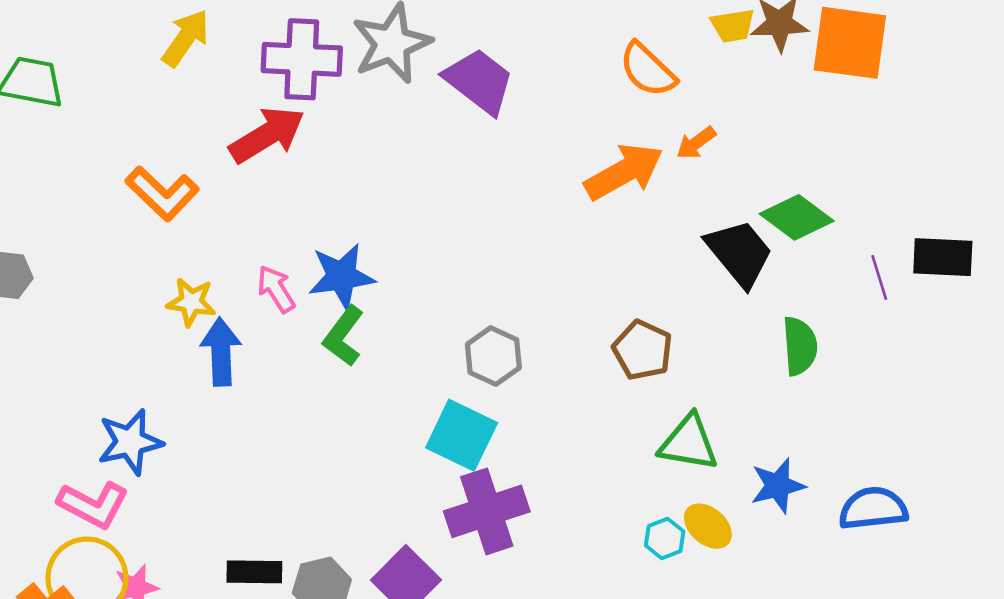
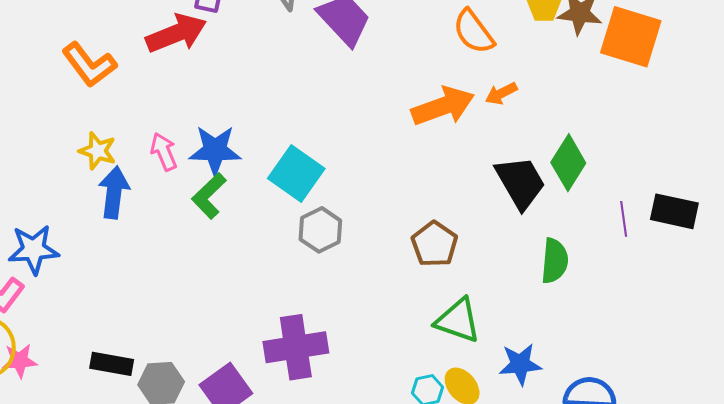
green diamond: (797, 217) -> (568, 163), turned 76
cyan square: (462, 435) -> (296, 174), moved

